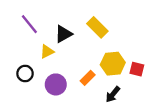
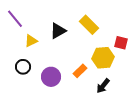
purple line: (29, 24) -> (15, 19), moved
yellow triangle: (47, 52) -> (31, 41), moved
red square: (137, 69) -> (121, 43), moved

